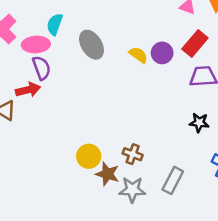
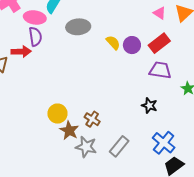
gray ellipse: (91, 45) -> (78, 27), turned -75

